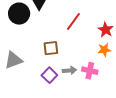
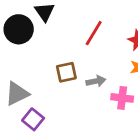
gray arrow: (70, 70) -> (96, 81), moved
purple square: (49, 75) -> (33, 119), moved

